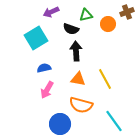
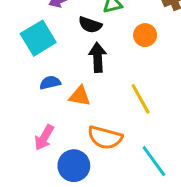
orange circle: (108, 24) -> (145, 35), moved
orange triangle: (78, 79) -> (80, 96), moved
pink arrow: (47, 90) -> (44, 137), moved

